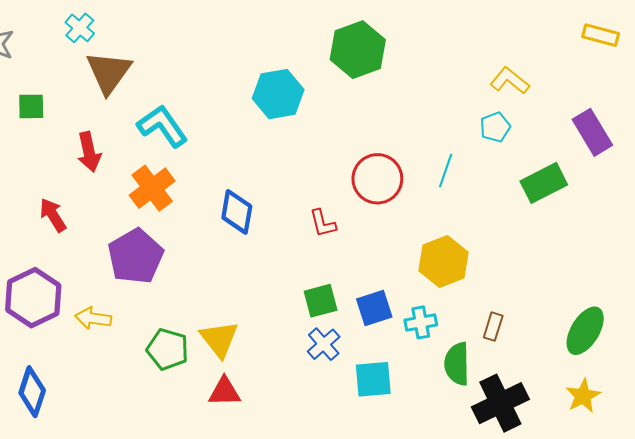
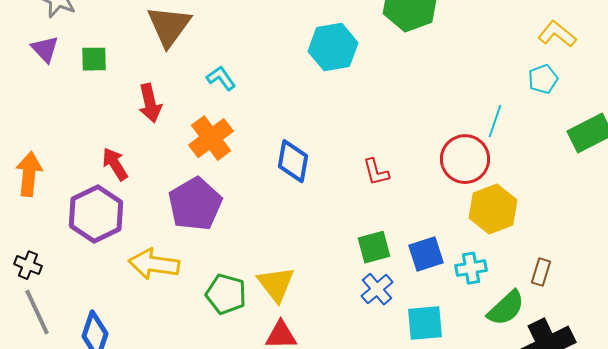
cyan L-shape: (162, 126) -> (221, 78), size x0.6
red circle: (377, 179) -> (465, 159), moved
purple hexagon: (33, 298) -> (96, 214), moved
yellow arrow: (93, 318) -> (154, 264), size x1.4
green semicircle: (457, 364) -> (506, 308), turned -132

